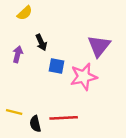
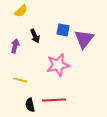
blue square: (57, 66) -> (63, 30), moved
pink star: (84, 77) -> (58, 65), moved
yellow line: (14, 112) -> (20, 80), moved

